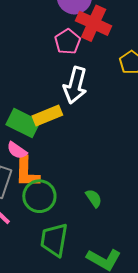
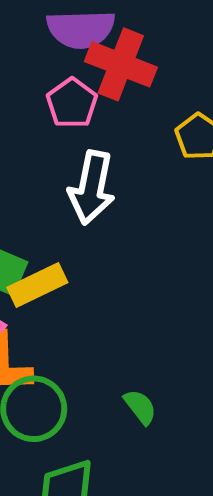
yellow rectangle: (47, 116) -> (37, 285), moved

